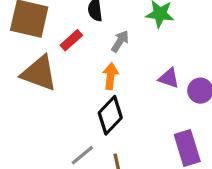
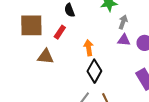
gray arrow: (120, 41) -> (123, 22), moved
brown triangle: (39, 73) -> (45, 57), size x0.7

